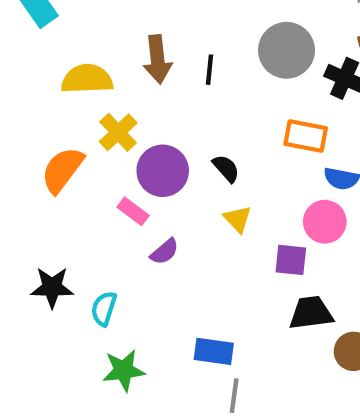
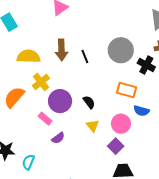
black line: (210, 70) -> (85, 56), turned -32
pink circle: (325, 222) -> (121, 124), moved
purple square: (291, 260) -> (116, 146), turned 35

